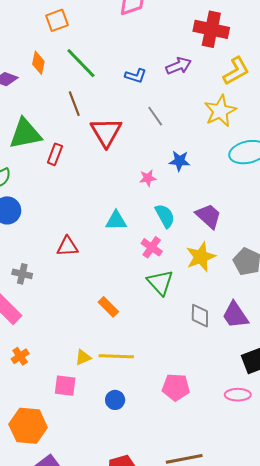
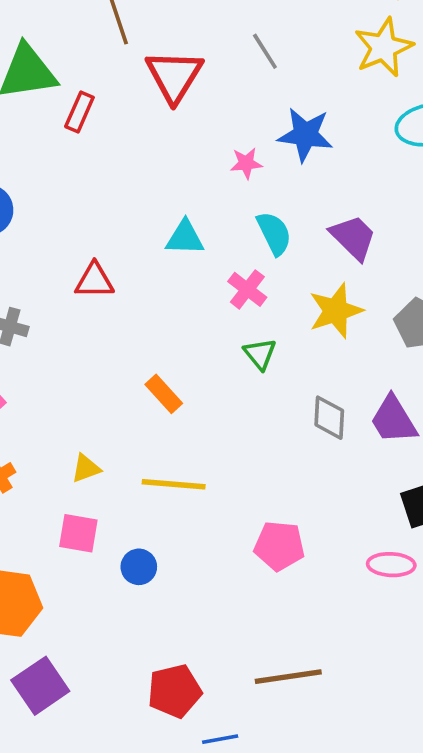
blue star: (179, 161) -> (305, 135), size x1.4
green triangle: (160, 282) -> (260, 354), size x0.7
yellow triangle: (83, 357) -> (86, 468), moved
blue circle: (115, 400) -> (139, 567), moved

